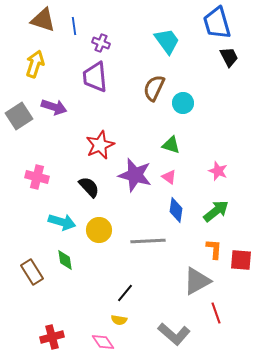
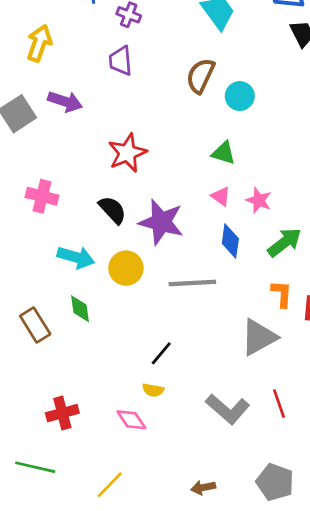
purple trapezoid: (95, 77) -> (121, 61), size x0.7
pink star: (218, 171) -> (259, 200), moved
purple star: (135, 175) -> (161, 222), moved
red line: (216, 313) -> (279, 404), moved

